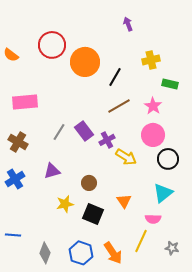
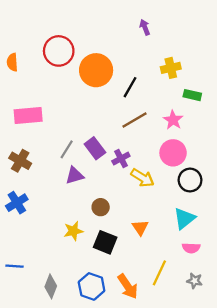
orange semicircle: (11, 55) -> (12, 62), turned 49
purple triangle: (52, 171) -> (75, 175), moved
pink semicircle: (153, 219) -> (191, 248), moved

